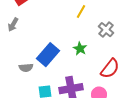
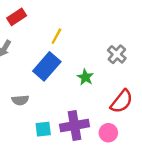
yellow line: (81, 12) -> (56, 36), moved
blue rectangle: (48, 55) -> (47, 66), moved

